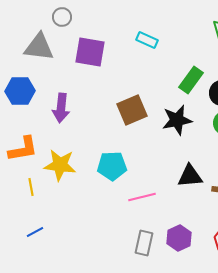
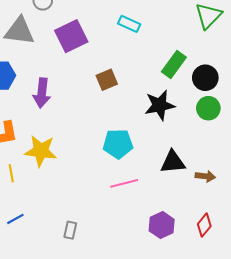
purple square: (90, 52) -> (71, 36), turned -36
brown square: (132, 110) -> (107, 80), moved, size x0.7
cyan pentagon: (112, 166) -> (118, 144), moved
gray rectangle: (144, 243) -> (70, 230), moved, size x0.7

